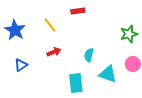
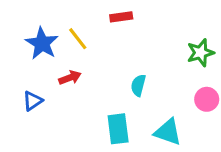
blue star: (15, 30) -> (42, 43), moved
red arrow: (54, 52) -> (70, 78), moved
cyan triangle: (108, 74) -> (168, 132), moved

